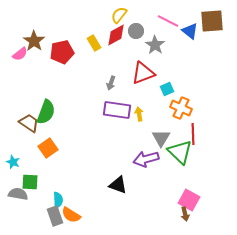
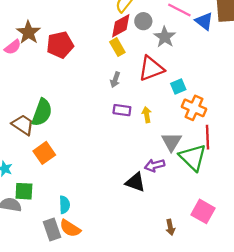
yellow rectangle: (94, 43) -> (117, 47), moved
purple rectangle: (117, 110) -> (122, 110), size x0.6
purple arrow: (146, 159) -> (155, 165), size x0.7
black triangle: (118, 185) -> (135, 182), moved
cyan semicircle: (58, 200) -> (64, 205), moved
brown arrow: (185, 214) -> (170, 227), moved

